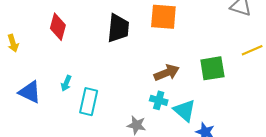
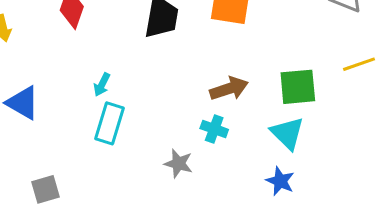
cyan arrow: (66, 83) -> (102, 85), moved
cyan triangle: (185, 110) -> (287, 133), moved

